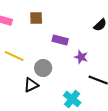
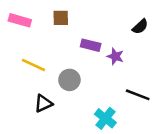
purple star: (81, 57) -> (115, 56), moved
black triangle: (31, 85) -> (43, 103), moved

